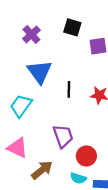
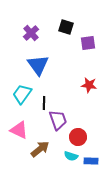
black line: (69, 89) -> (44, 103), moved

